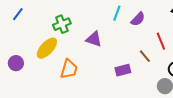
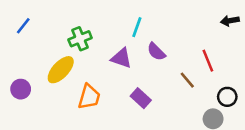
cyan line: (117, 13) -> (137, 27), moved
purple semicircle: (138, 19) -> (156, 52), moved, turned 91
purple rectangle: (123, 70) -> (141, 98), moved, turned 56

